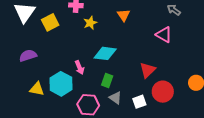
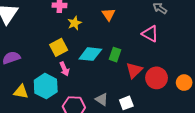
yellow square: (50, 22) -> (59, 47), moved
green rectangle: (107, 81) -> (115, 55), moved
red circle: (163, 92) -> (157, 78), moved

